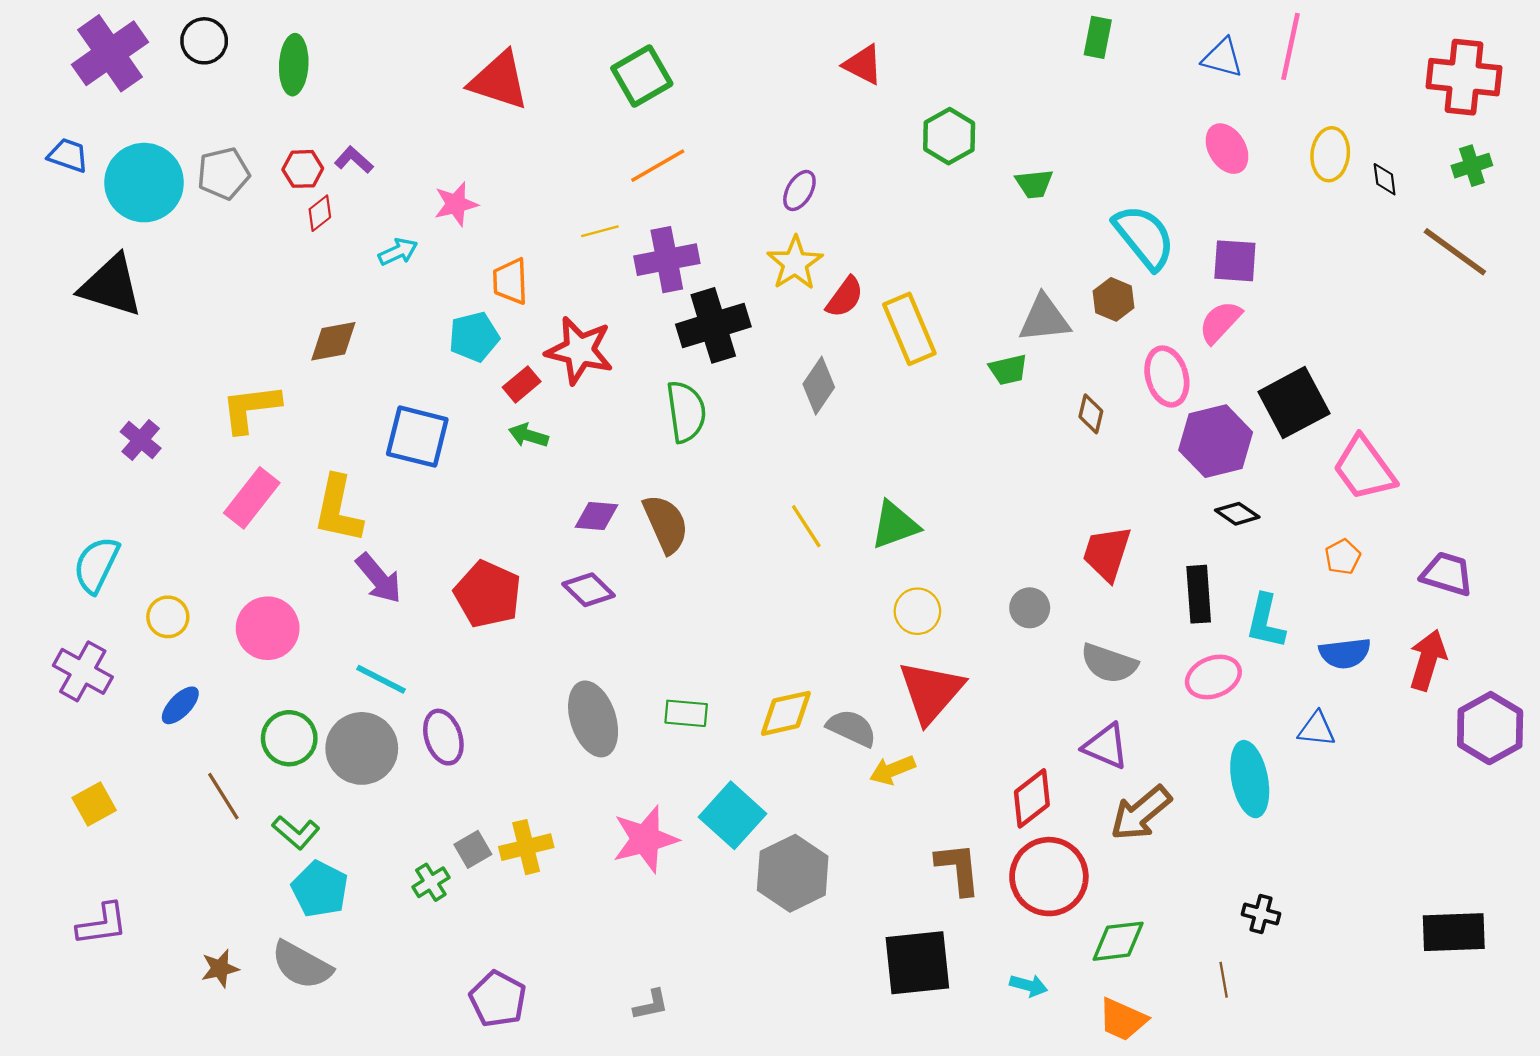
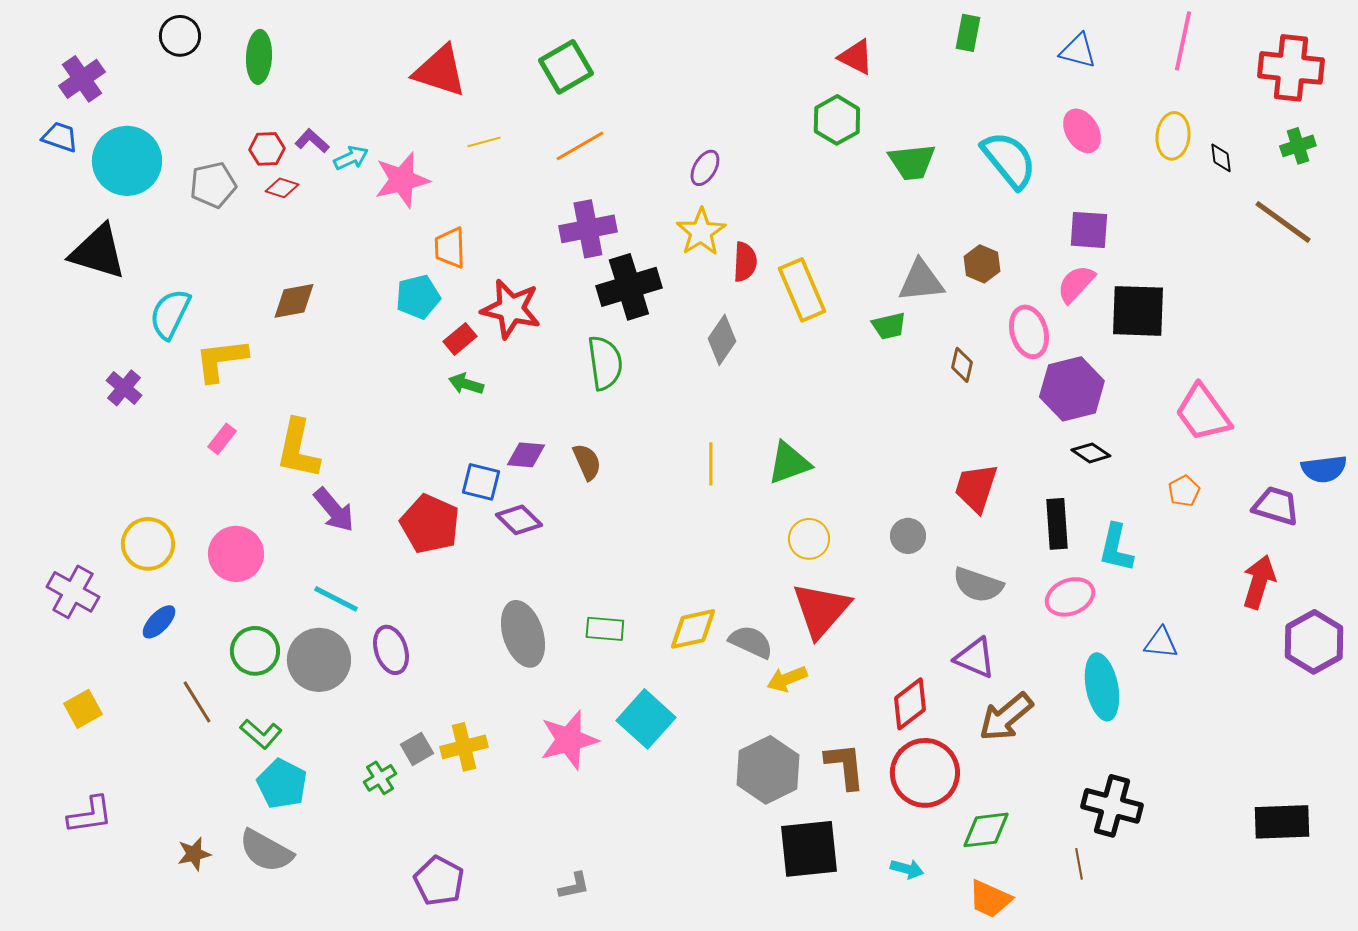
pink line: (1290, 46) -> (1183, 41), moved
purple cross: (110, 53) -> (82, 79), moved, size x0.7
red triangle: (863, 65) -> (856, 57), moved
gray pentagon: (223, 174) -> (213, 185), moved
green trapezoid: (1034, 184) -> (912, 162), size x1.4
pink star: (456, 204) -> (402, 180), size x1.4
red diamond: (320, 213) -> (282, 188), turned 56
yellow line: (600, 231) -> (484, 142), moved
cyan semicircle: (1144, 237) -> (1009, 160), moved
cyan arrow: (398, 252) -> (351, 158), moved
red semicircle: (845, 297) -> (745, 262), turned -33
black square: (1294, 403) -> (1138, 311), moved, turned 30
blue square: (417, 437) -> (481, 482), moved, size x0.7
pink rectangle: (252, 498) -> (222, 439), size x0.6
brown semicircle: (666, 524) -> (587, 462), size x0.7
yellow line: (806, 526) -> (711, 464), turned 33
cyan semicircle: (96, 565) -> (170, 314), moved
yellow circle: (168, 617) -> (148, 544), size x1.4
blue semicircle: (1345, 653) -> (1324, 469), moved
gray hexagon: (793, 873) -> (768, 770), moved
black cross: (1261, 914) -> (1112, 806), size x1.8

